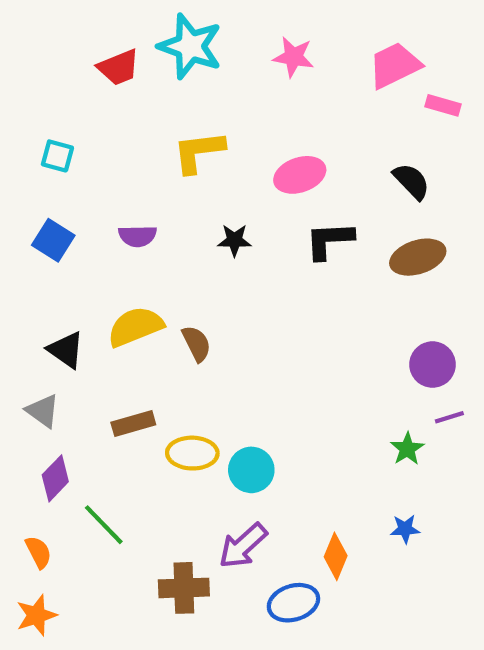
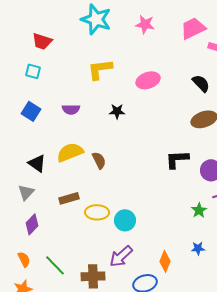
red trapezoid: (119, 67) -> (42, 41), moved, turned 40
black L-shape: (329, 240) -> (177, 159), moved
gray triangle: (43, 411) -> (26, 192), turned 36
green line: (104, 525) -> (55, 265), moved

